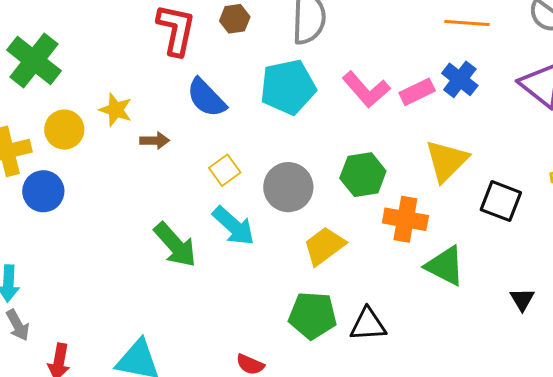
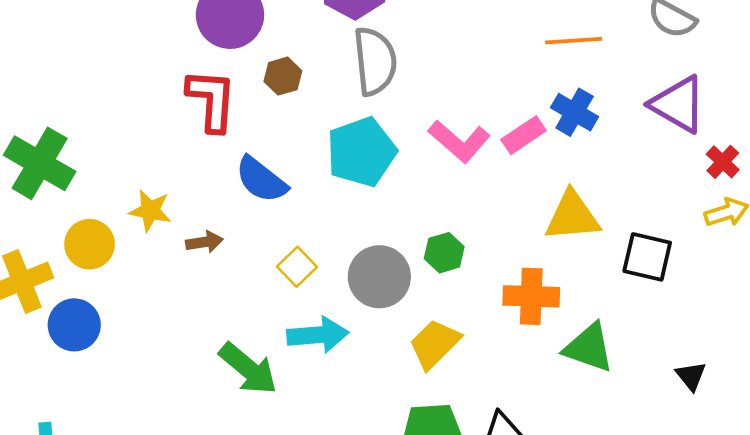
yellow triangle: (447, 161) -> (572, 216), turned 48
green hexagon: (363, 175) -> (444, 253), moved, size x0.7
cyan arrow: (234, 226) -> (318, 335), turned -39

